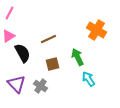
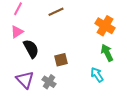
brown line: (48, 39) -> (56, 12), moved
green arrow: (77, 57) -> (107, 53), moved

